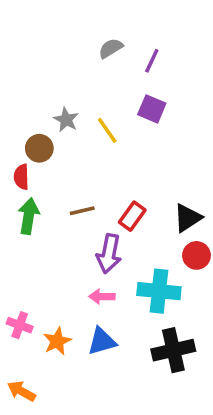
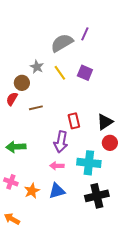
gray semicircle: (111, 48) -> (62, 43), moved, size x1.6
purple square: (152, 109) -> (85, 73), moved
red semicircle: (21, 177) -> (12, 99), turned 32
brown line: (82, 211) -> (36, 108), moved
green arrow: (29, 216) -> (16, 147), moved, turned -102
red rectangle: (132, 216) -> (74, 121), turned -49

